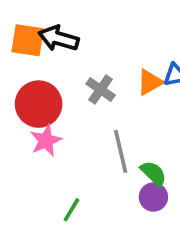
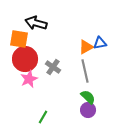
orange square: (28, 40) -> (19, 39), moved
gray cross: (101, 89) -> (53, 67), moved
gray line: (121, 151) -> (85, 71), moved

